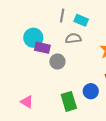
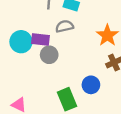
cyan circle: (33, 38) -> (21, 42), moved
purple rectangle: (42, 48) -> (40, 39), moved

